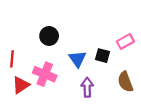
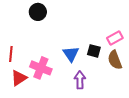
black circle: (49, 36) -> (38, 12), moved
brown semicircle: (125, 82) -> (115, 60), moved

